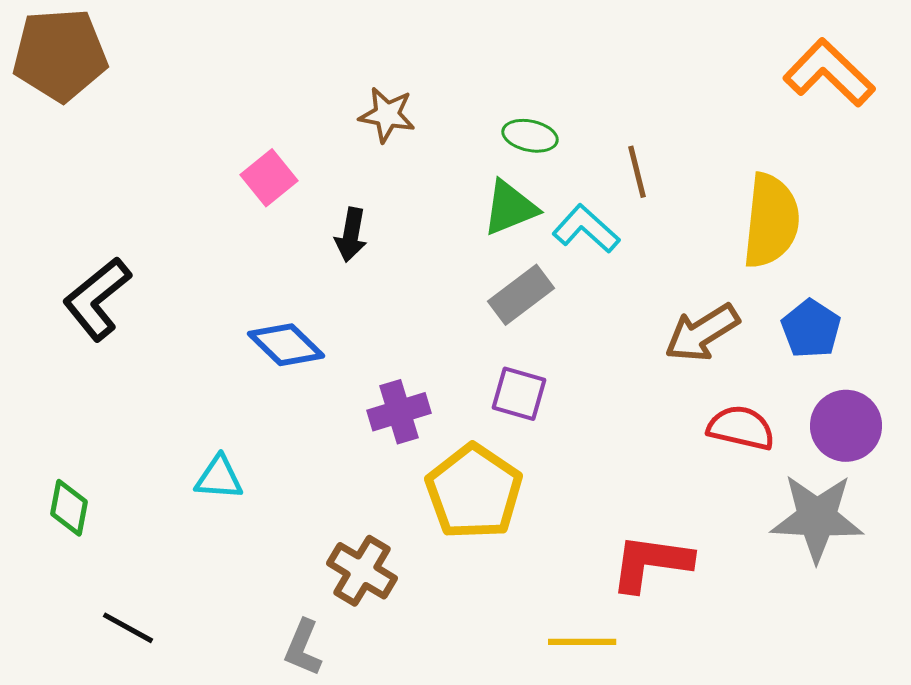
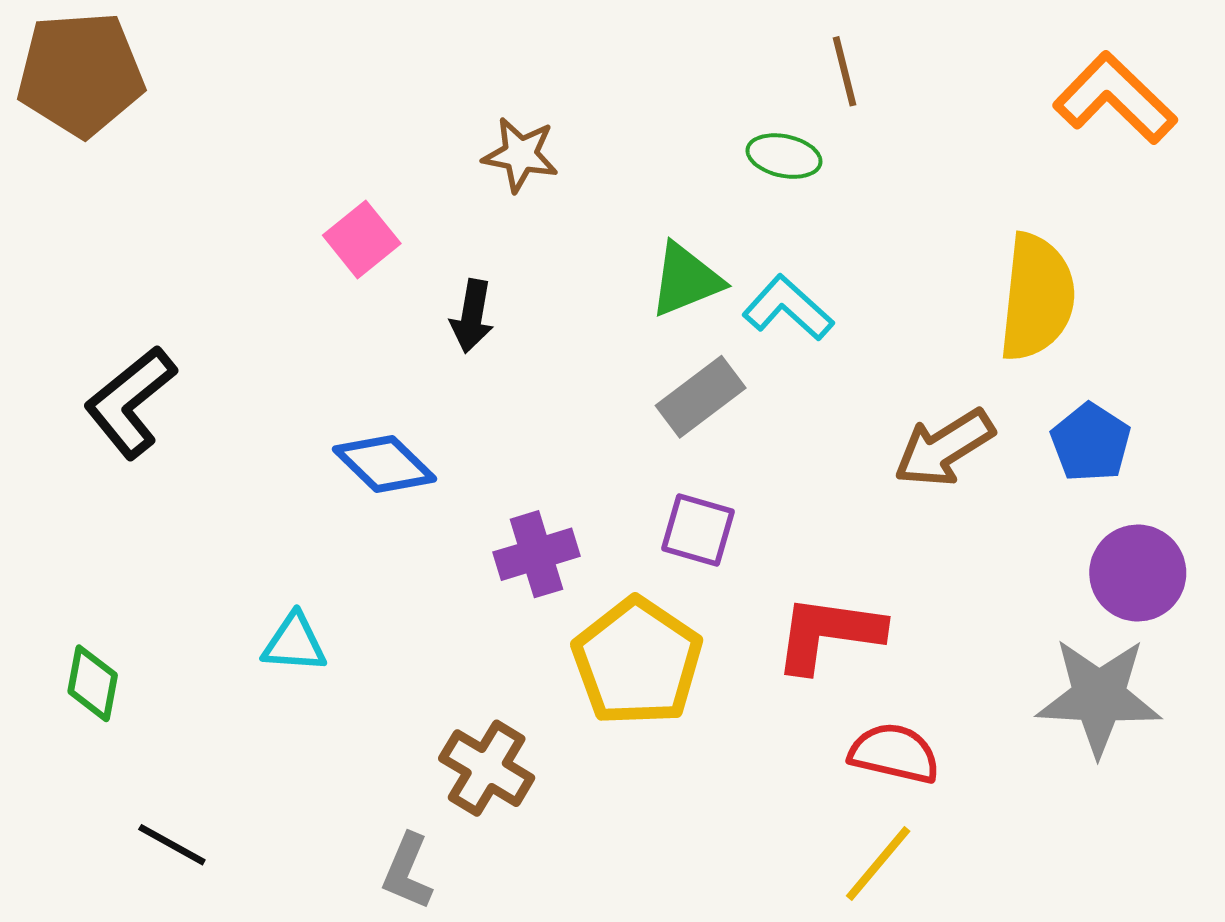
green ellipse: (530, 136) -> (784, 156), moved
brown line: (637, 172) -> (845, 71), moved
red semicircle: (741, 428) -> (894, 753), moved
red L-shape: (651, 563) -> (828, 634), moved
yellow line: (582, 642) -> (878, 864), moved, turned -50

